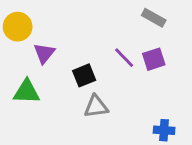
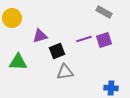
purple triangle: (44, 53) -> (40, 36), moved, turned 35
purple line: (124, 58) -> (84, 39), turned -63

